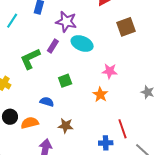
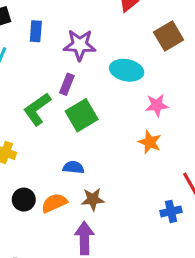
cyan ellipse: (82, 44) -> (127, 70), moved
green square: (65, 81) -> (82, 115), moved, size x1.5
brown star: (66, 126) -> (93, 199), moved

